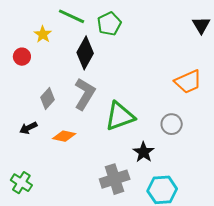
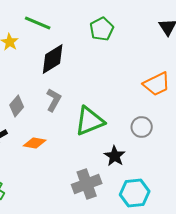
green pentagon: (109, 24) -> (102, 29), moved
black diamond: (85, 53) -> (53, 59), turned 32
gray L-shape: (85, 94) -> (54, 100), size x0.7

